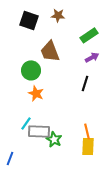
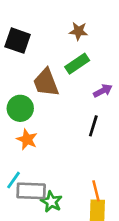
brown star: (58, 15) -> (78, 31), moved
green rectangle: (89, 35) -> (77, 64), moved

